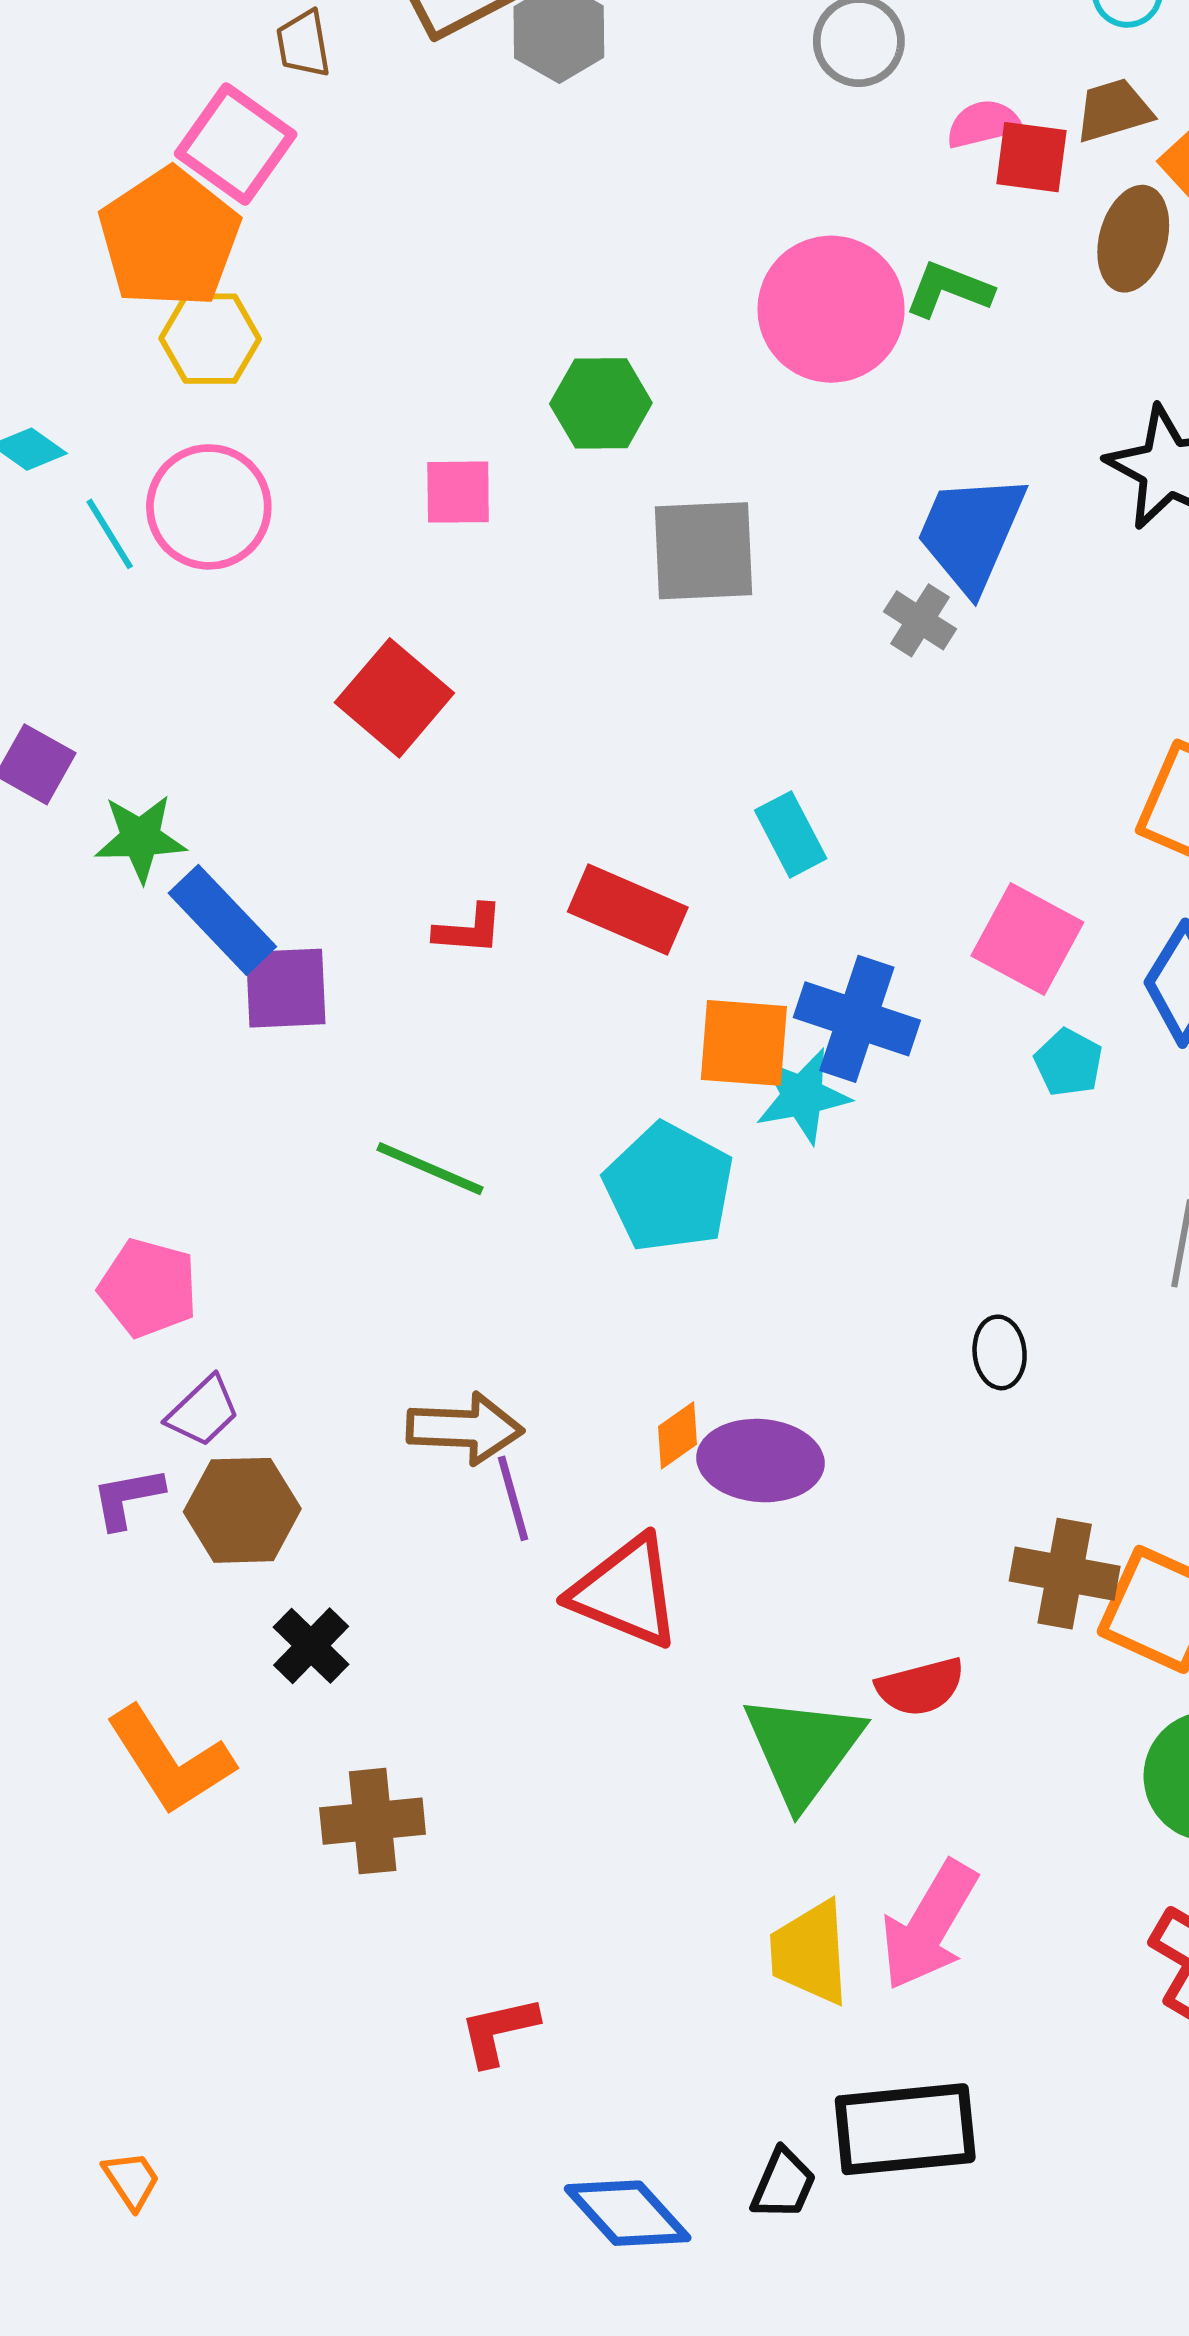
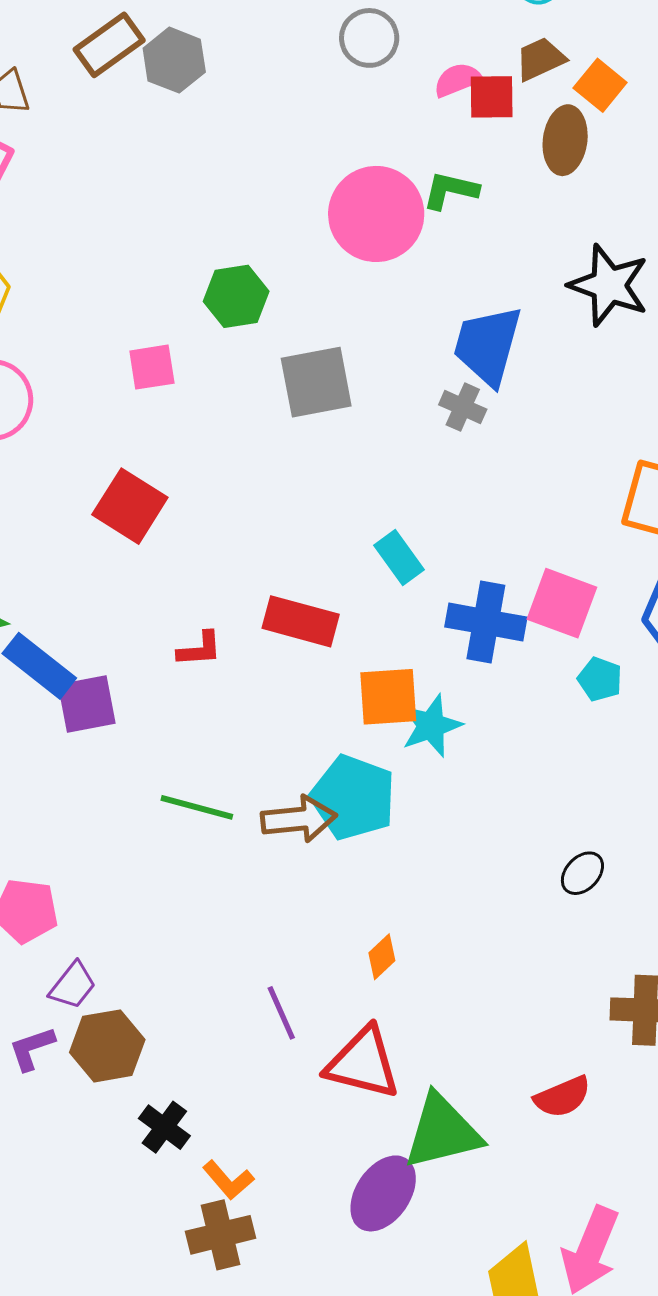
blue cross: (857, 1019) -> (486, 622), moved
black ellipse: (1000, 1352) -> (582, 873), turned 57
brown arrow: (465, 1428) -> (299, 819), moved
purple ellipse: (760, 1461) -> (383, 1193), moved, turned -52
green triangle: (803, 1749) -> (442, 1132), moved, turned 48
orange L-shape: (170, 1760) -> (228, 1180), moved, size x0.6

